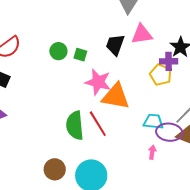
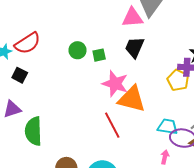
pink triangle: (142, 34) -> (132, 18), moved
green square: (80, 55) -> (99, 55), turned -32
green semicircle: (75, 125) -> (33, 131), moved

